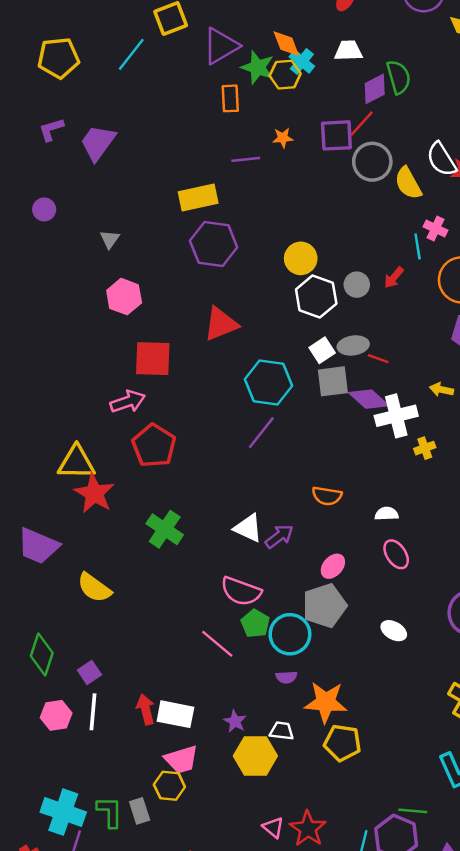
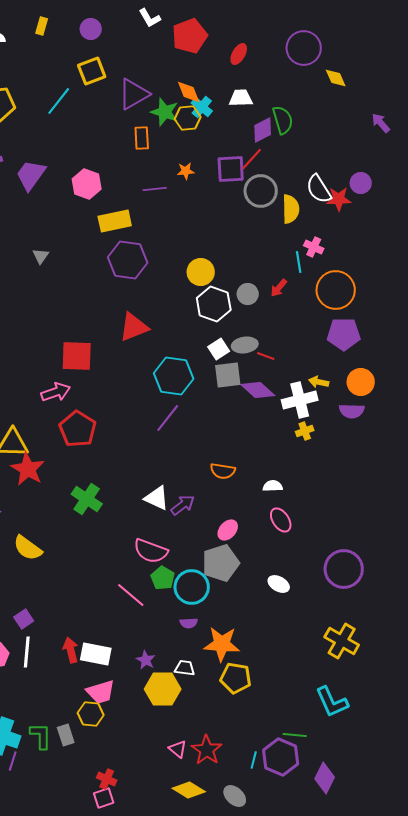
yellow semicircle: (408, 183) -> (291, 209), turned -152
pink hexagon: (124, 297) -> (87, 184), moved
white cross: (396, 416) -> (300, 400), moved

